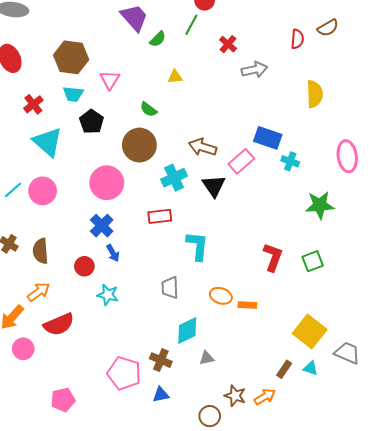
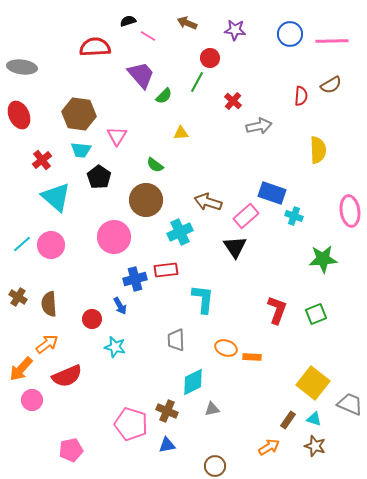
black triangle: (214, 186) -> (235, 247), moved
blue cross: (102, 226) -> (135, 279), moved, turned 30
brown star: (235, 396) -> (315, 446), moved

